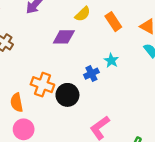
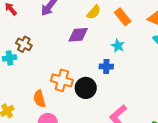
cyan star: (111, 60) -> (118, 46), moved
blue cross: (91, 74) -> (106, 66), turned 32

